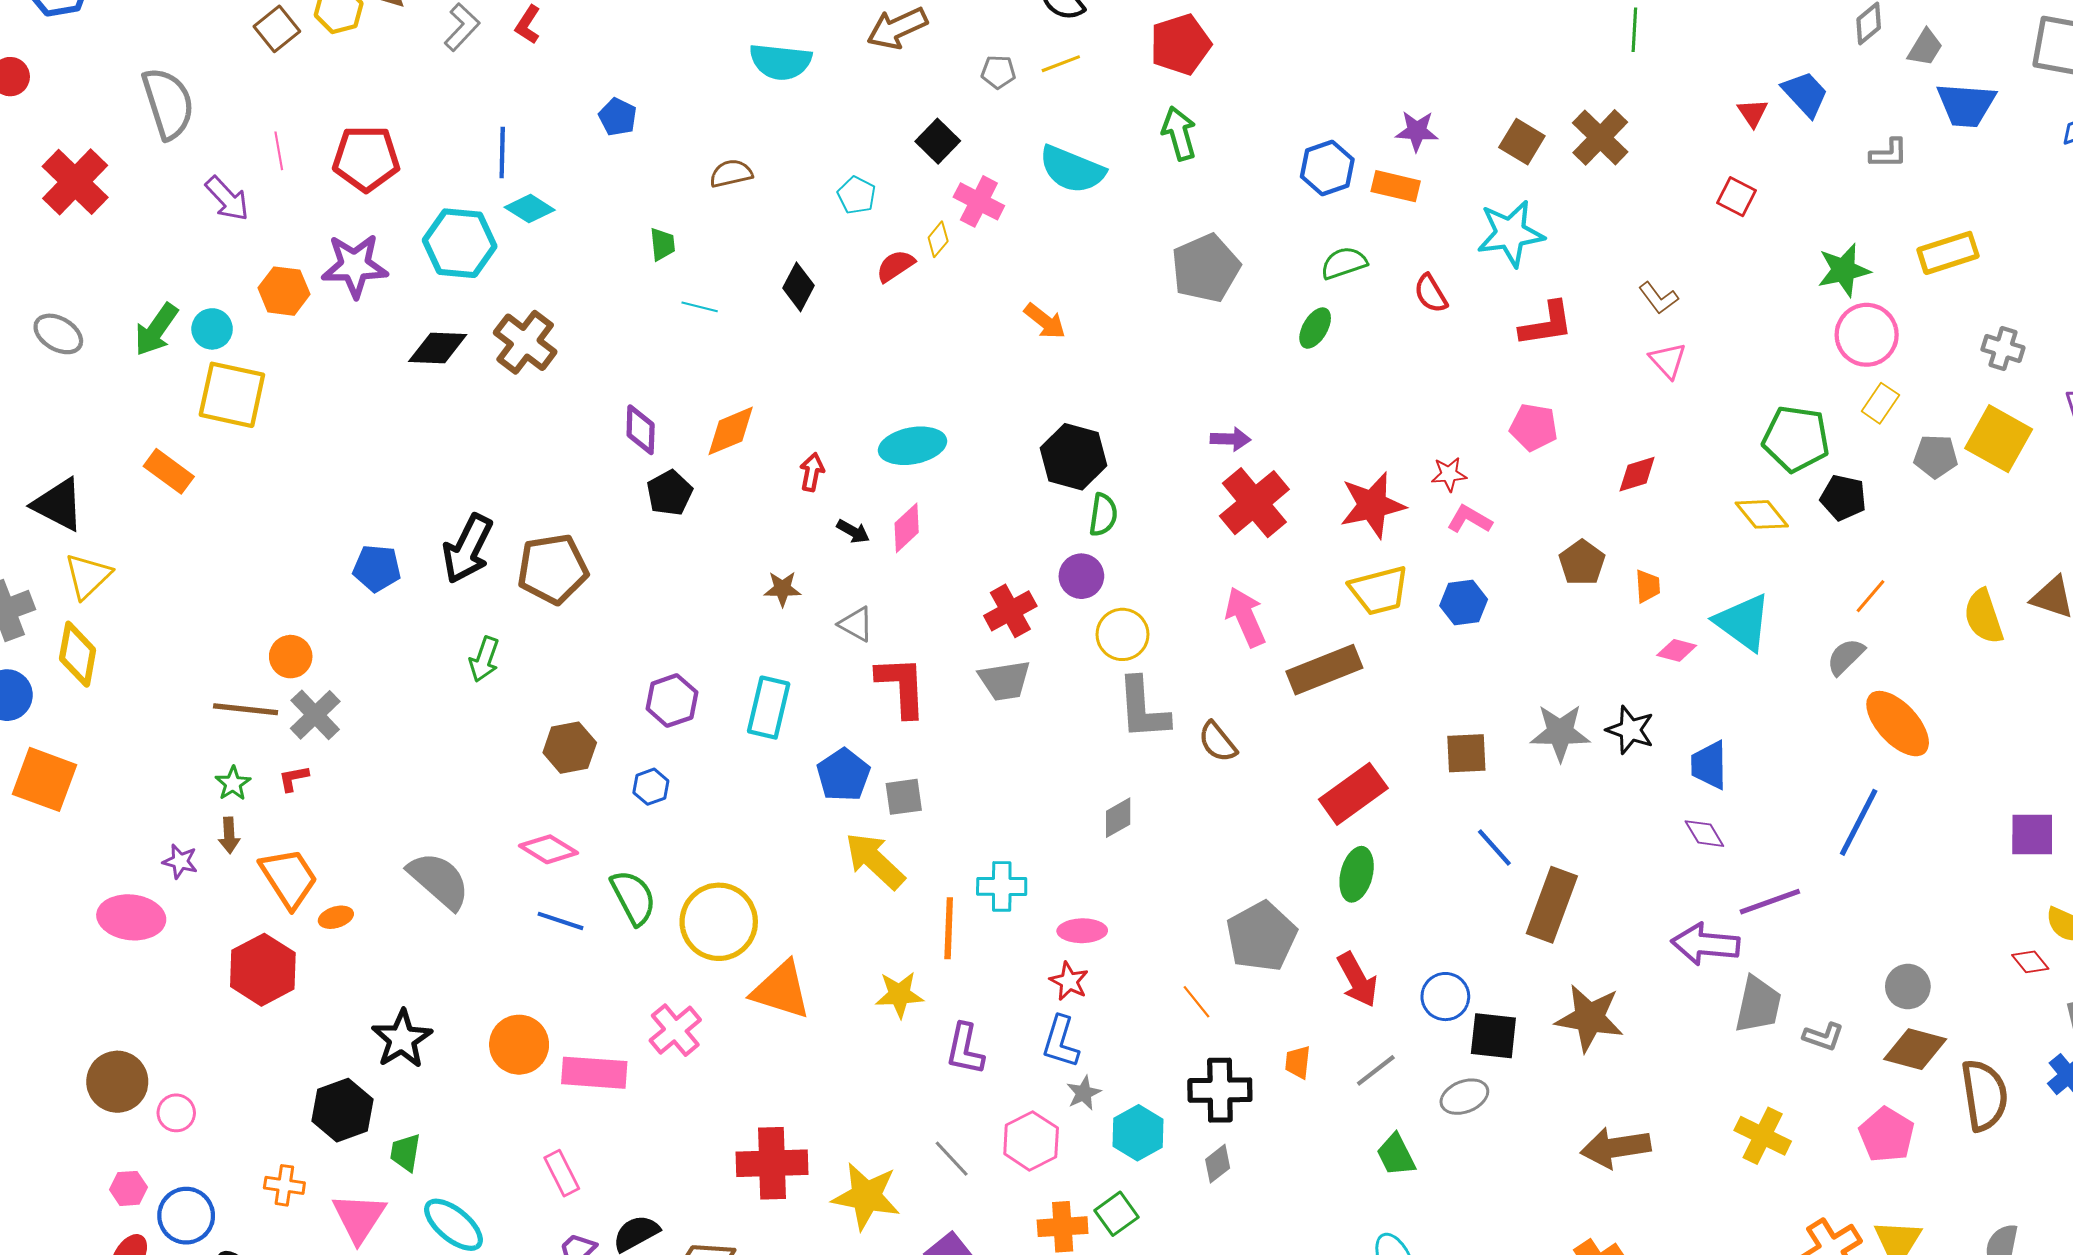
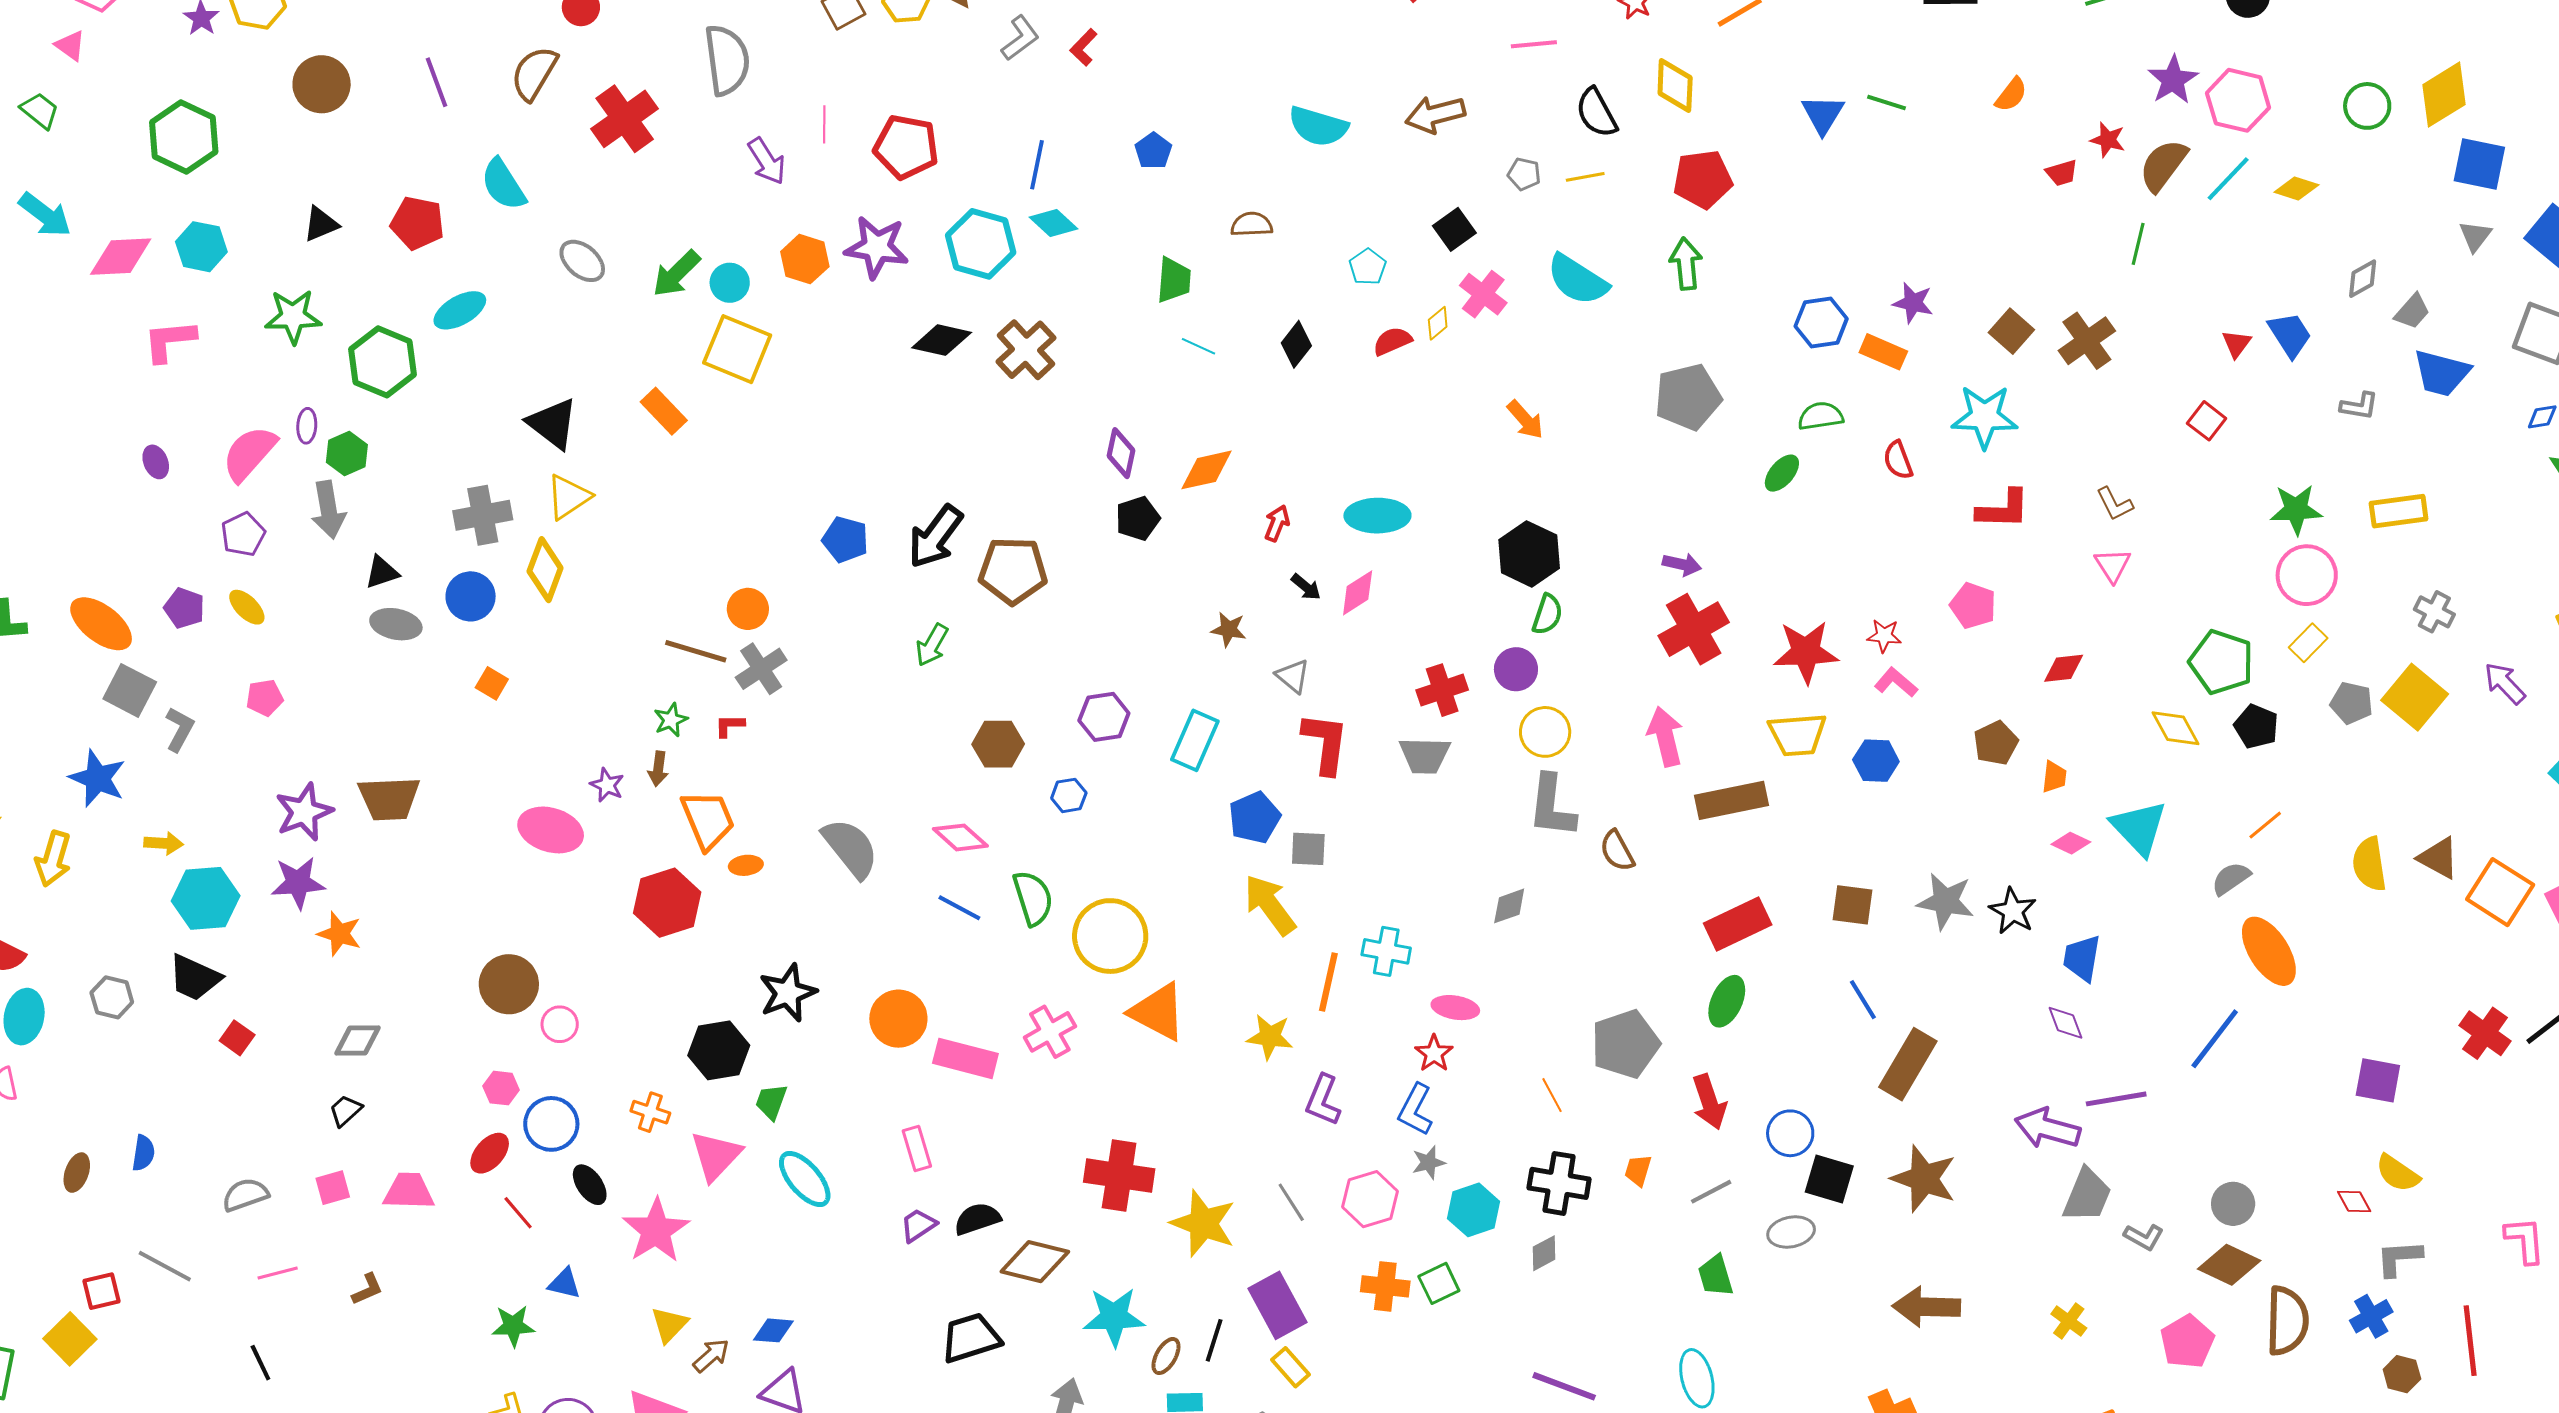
green trapezoid: (662, 244) -> (1174, 280), size x1.4
orange square: (44, 779) -> (492, 683), size x0.5
yellow cross: (1763, 1136) -> (2069, 1321), size x0.7

